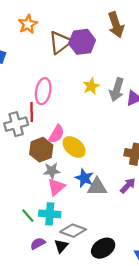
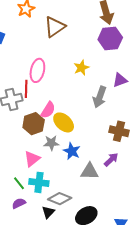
purple hexagon: (82, 42) -> (110, 39), moved
gray arrow: (117, 90) -> (100, 97), moved
gray star: (52, 171) -> (51, 143), moved
pink triangle: (56, 187) -> (32, 159), moved
gray triangle: (97, 187) -> (90, 171), moved
purple semicircle: (38, 243) -> (19, 203), moved

